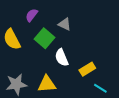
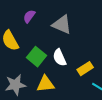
gray triangle: (65, 24) -> (62, 25), size x1.5
green square: (44, 38) -> (37, 57), moved

